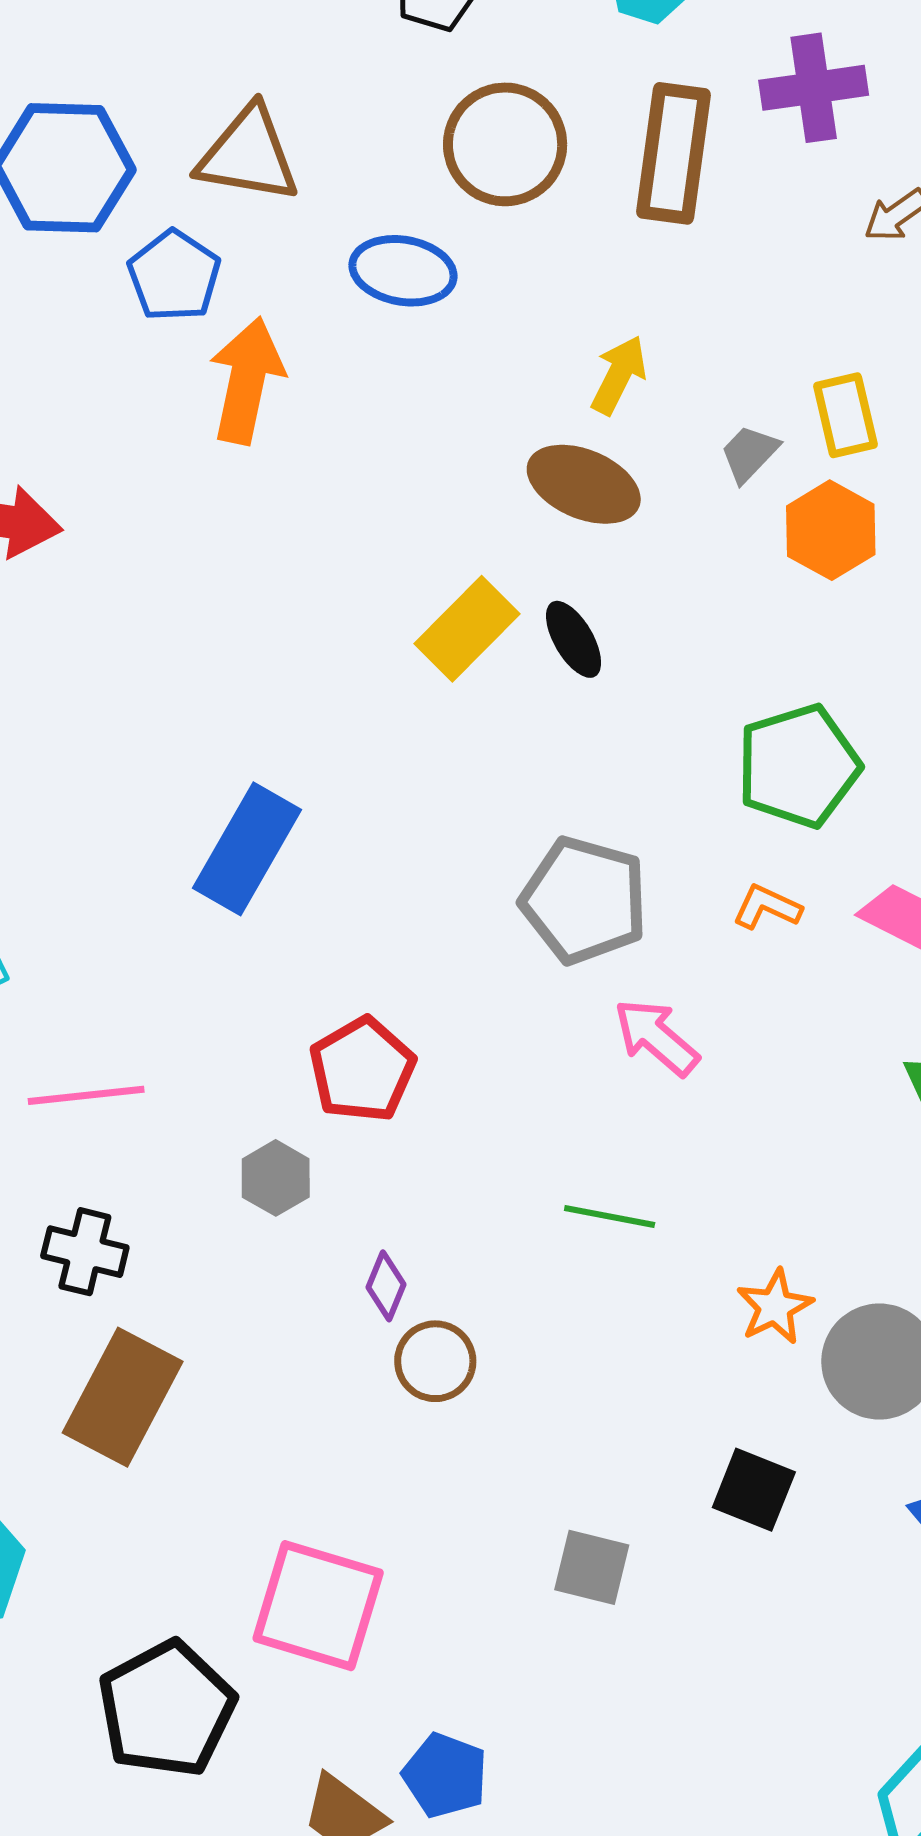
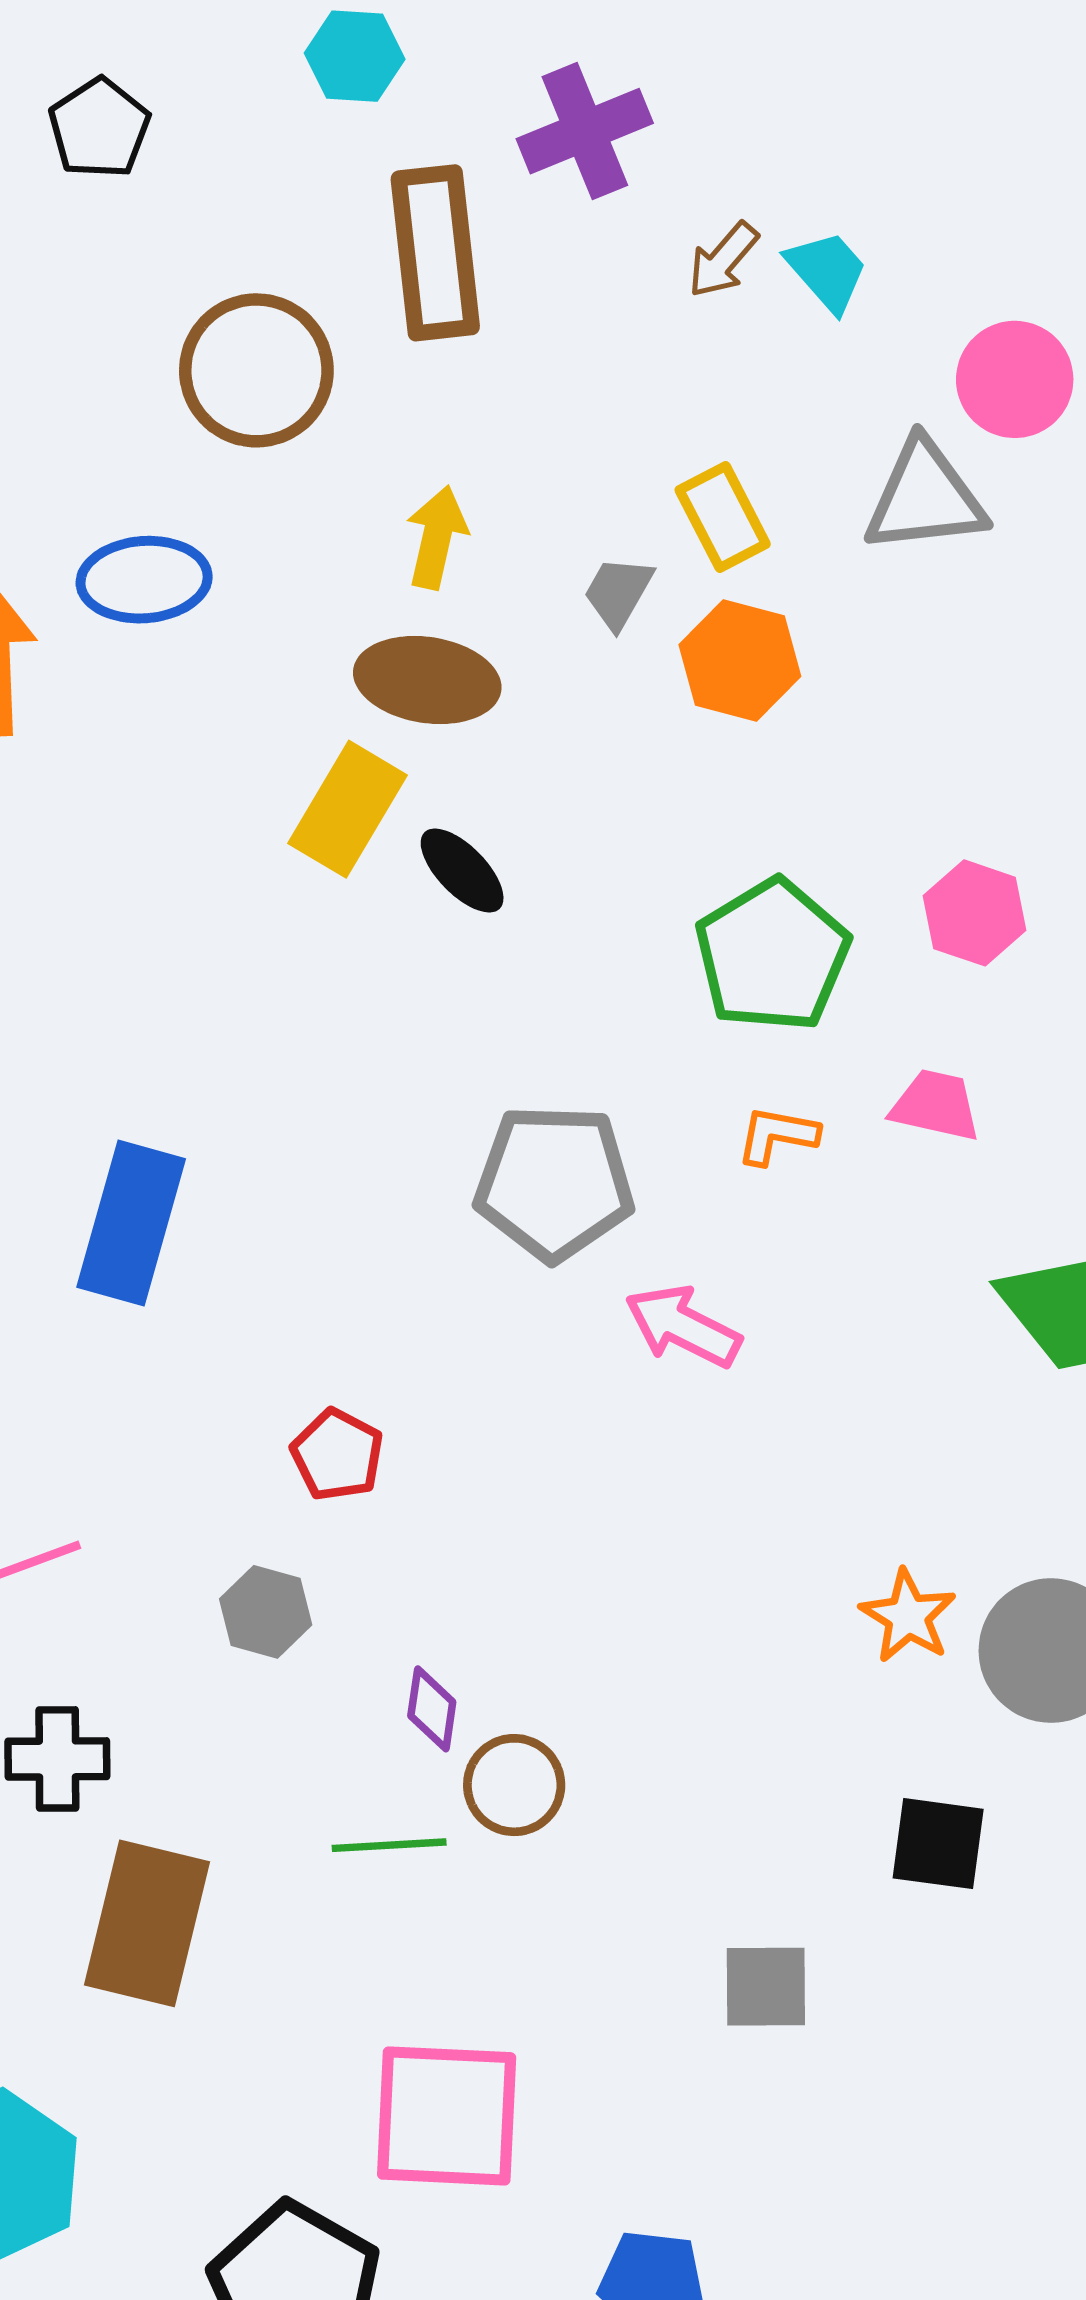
brown circle: (505, 144) -> (256, 370), moved
blue ellipse: (403, 271) -> (144, 580), moved
yellow rectangle: (467, 629) -> (347, 809), moved
red pentagon: (362, 1070) -> (337, 1455), size x0.7
green line: (610, 1217) -> (389, 1845), moved

